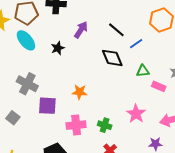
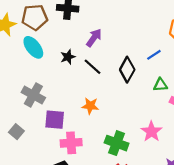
black line: (116, 30) -> (93, 67), moved
black diamond: (112, 58) -> (127, 70), turned 50
pink cross: (76, 125) -> (71, 143), moved
green cross: (105, 125) -> (117, 143), size x1.5

